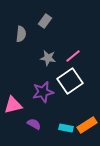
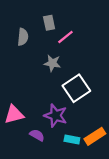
gray rectangle: (45, 21) -> (49, 23), turned -48
pink line: (73, 56) -> (65, 37), moved
purple star: (43, 92) -> (56, 116), moved, turned 30

